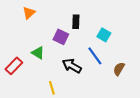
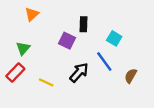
green triangle: (38, 53) -> (23, 48), moved, turned 40
black arrow: (72, 66) -> (79, 72), turned 102
yellow line: (52, 88) -> (46, 82), moved, turned -48

